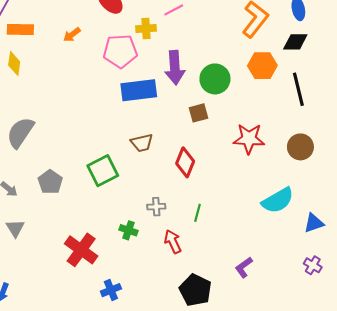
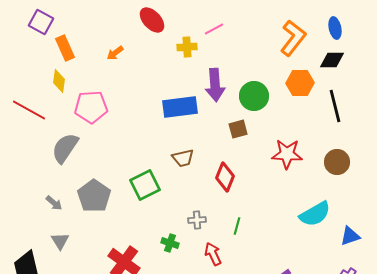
orange rectangle: (20, 30) -> (65, 48), turned 65
pink pentagon: (120, 51) -> (91, 107), moved
gray pentagon: (50, 182) -> (94, 196), size x1.4

